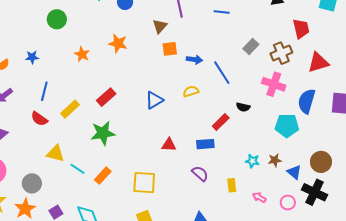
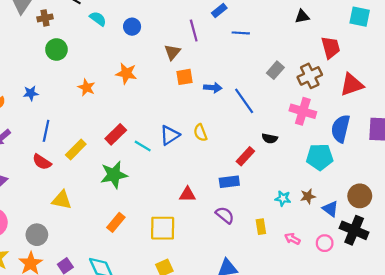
yellow semicircle: (191, 91) -> (200, 133), moved, turned -91
red triangle: (169, 145) -> (187, 194), moved
cyan line: (77, 169) -> (143, 146), moved

